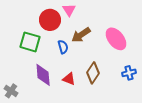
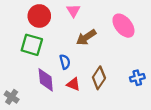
red circle: (50, 20) -> (39, 16), moved
pink ellipse: (116, 39) -> (123, 26), moved
blue semicircle: (63, 47) -> (65, 62), moved

